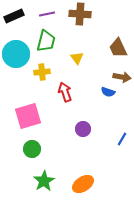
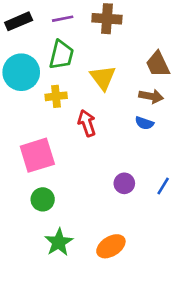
yellow triangle: (77, 58) -> (103, 78), size x1.5
brown arrow: (122, 77) -> (151, 96), moved
purple circle: (83, 129) -> (124, 183), moved

